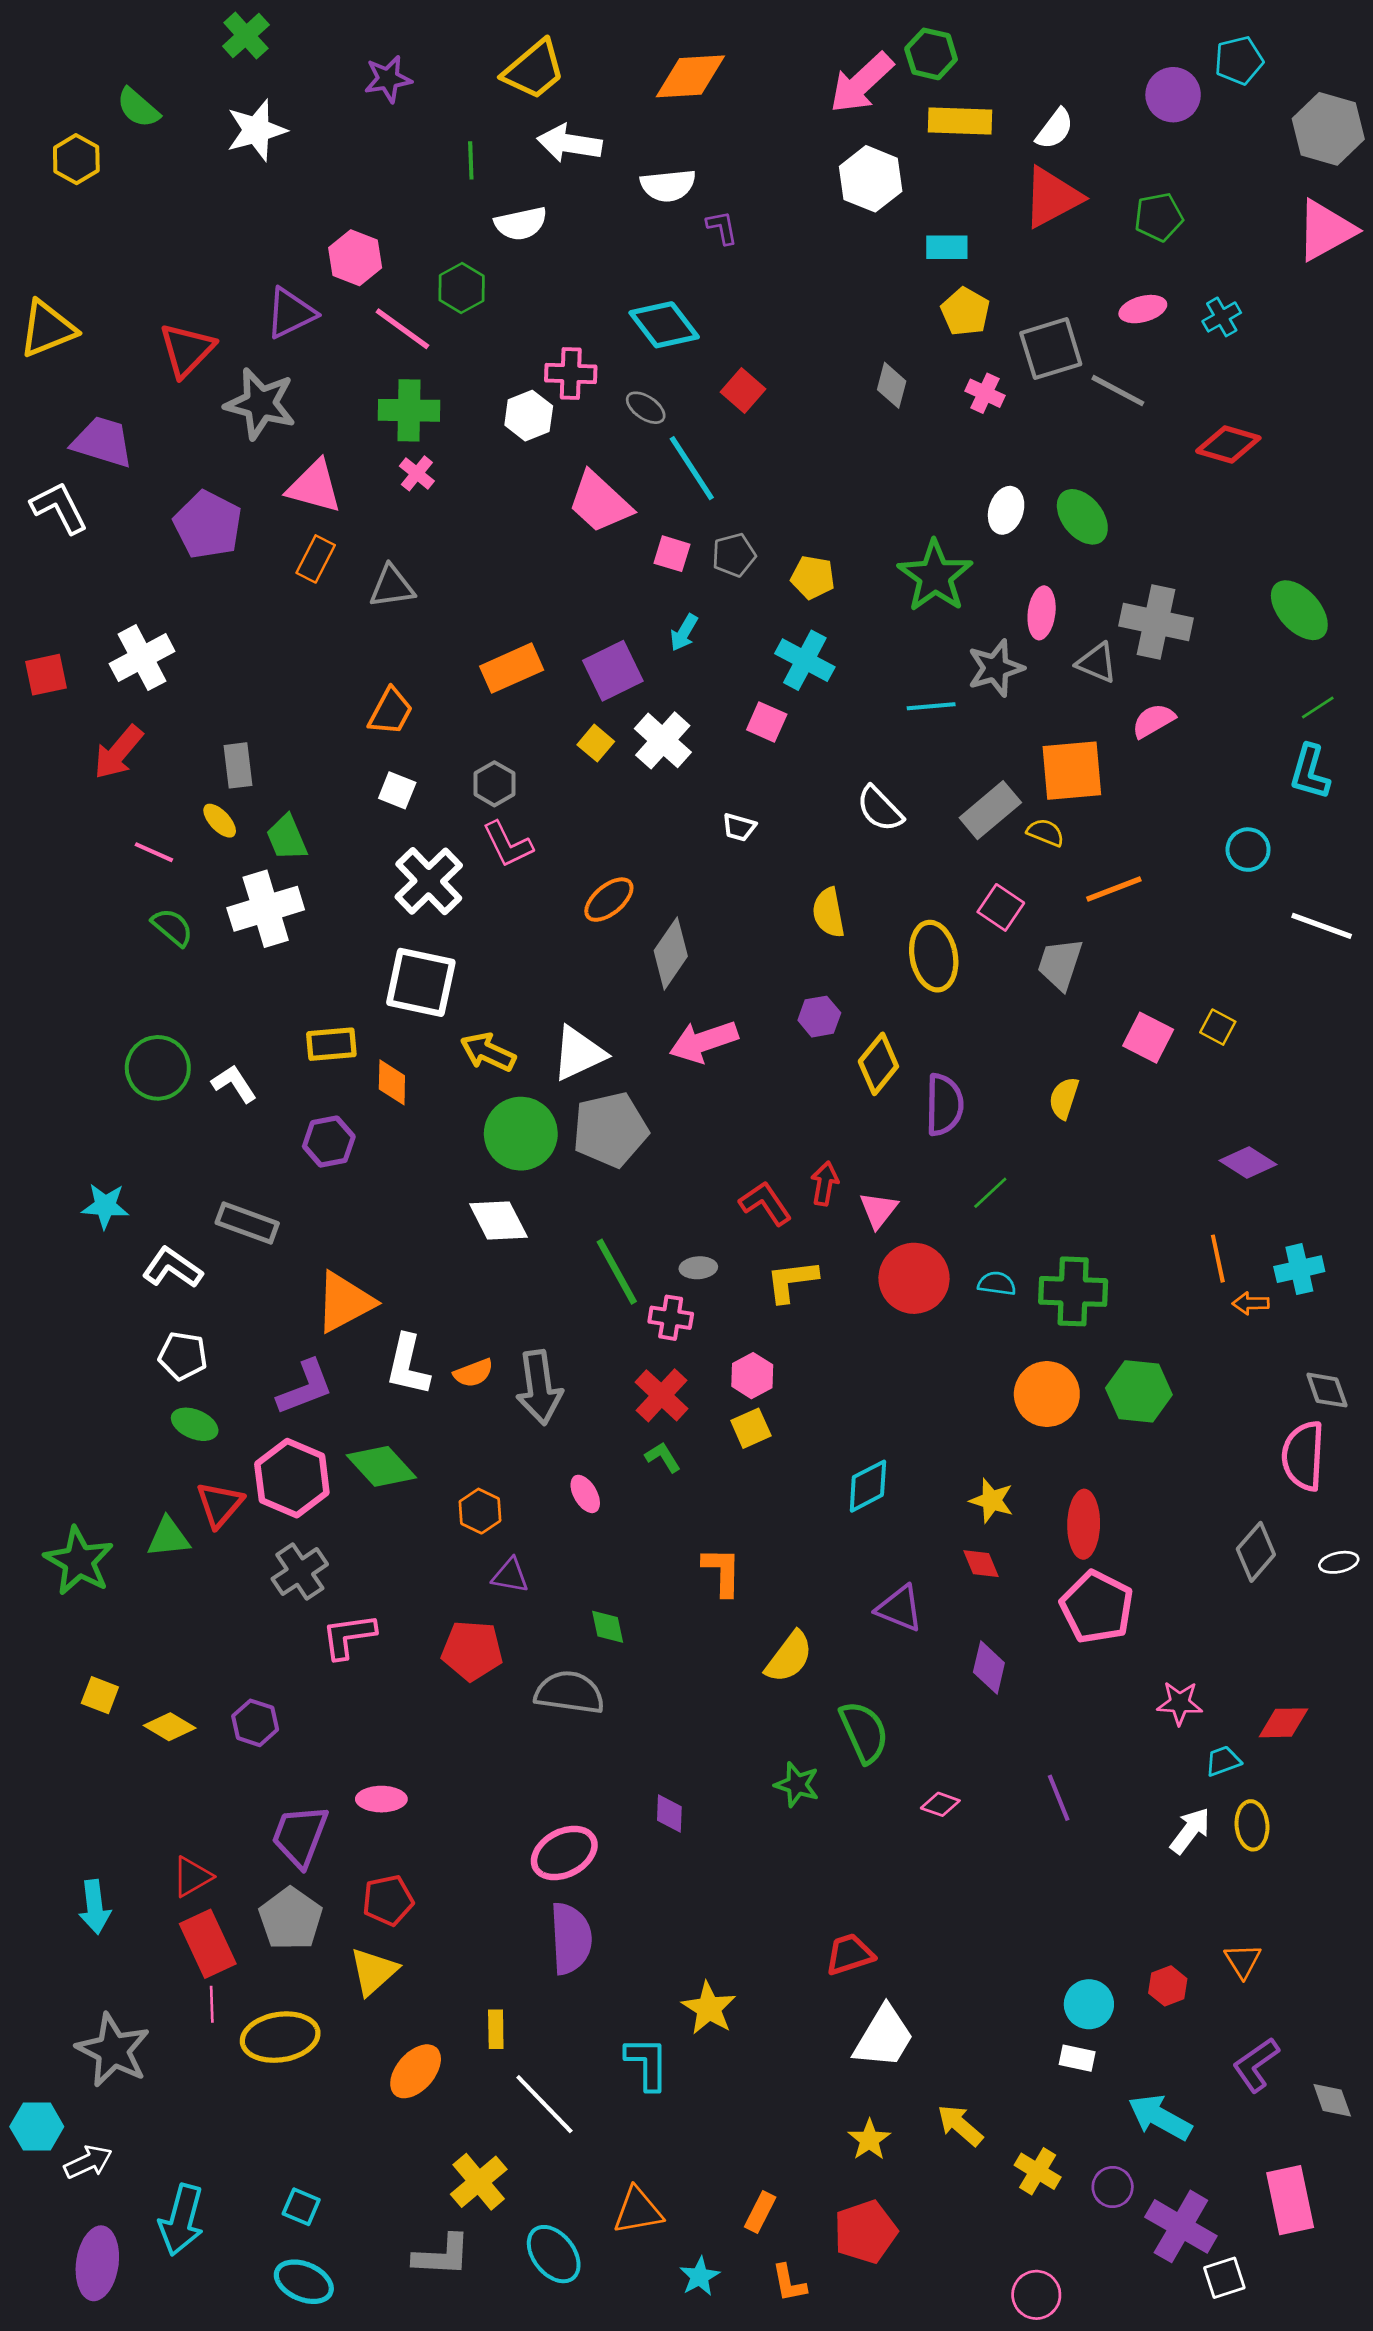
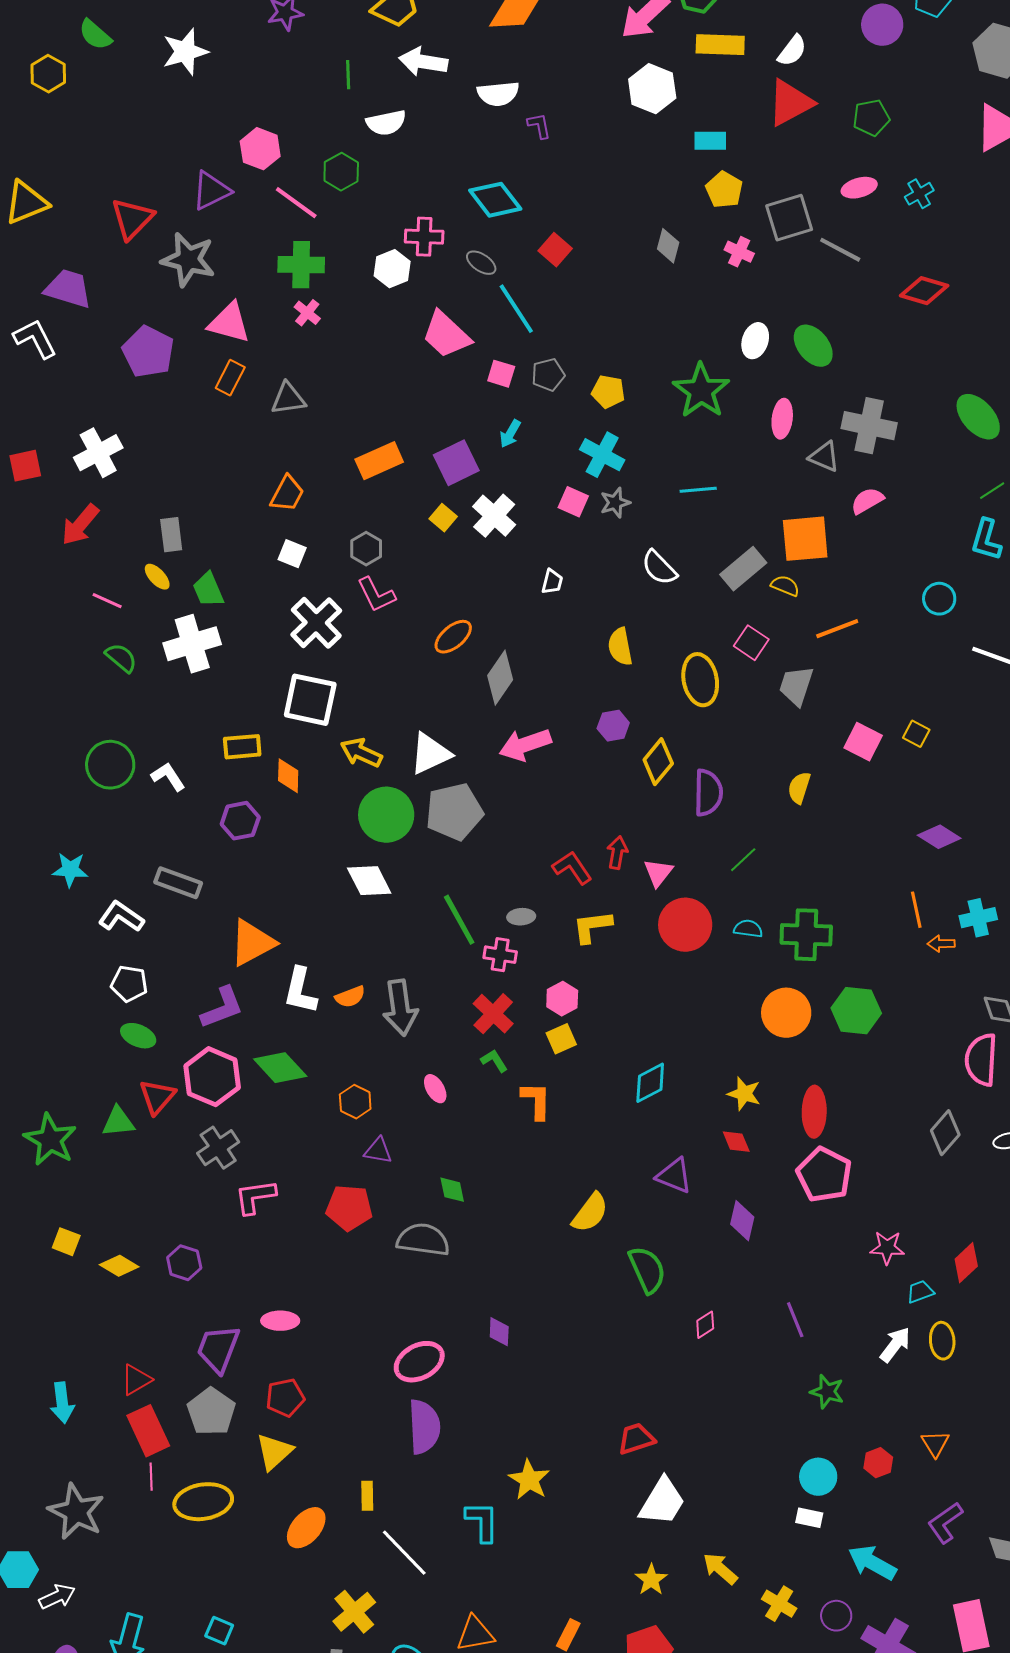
gray star: (996, 668) -> (615, 503), moved, size x0.7
white trapezoid: (739, 827) -> (552, 582), turned -92
orange L-shape: (722, 1572) -> (536, 1101), moved
red diamond: (1284, 1723) -> (966, 1263), turned -42
green star: (797, 1785) -> (827, 1392), moved
pink diamond: (940, 1804) -> (705, 1325), turned -52

